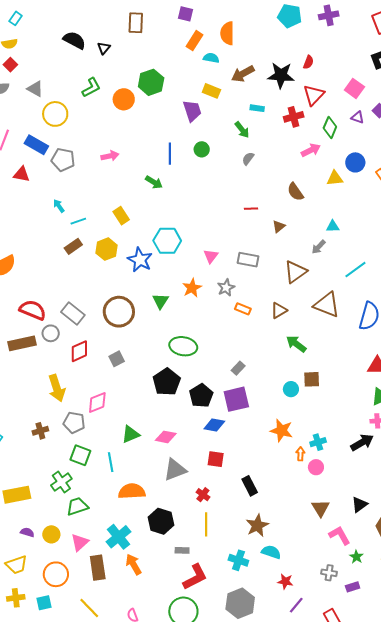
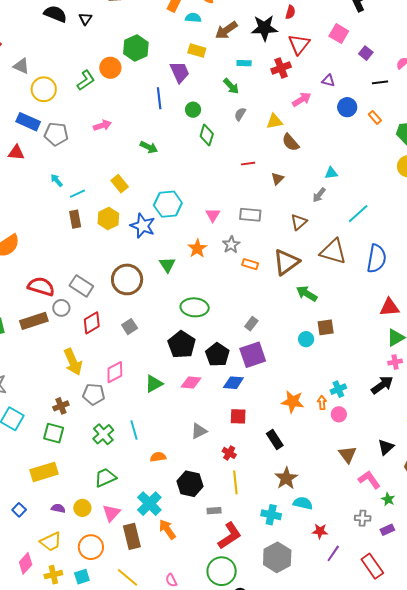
green L-shape: (91, 88) -> (86, 80), moved
purple triangle: (358, 117) -> (328, 81), moved
green diamond: (330, 127) -> (207, 135), moved
blue line: (170, 154) -> (159, 98), moved
yellow triangle: (335, 178) -> (274, 121), moved
brown rectangle: (73, 246) -> (75, 219), turned -60
brown triangle: (295, 272) -> (299, 222), size x0.7
brown triangle: (279, 311) -> (286, 262), size x1.6
orange star: (282, 431) -> (293, 402), moved
green triangle: (131, 434) -> (154, 384), moved
pink diamond: (166, 437) -> (191, 383), moved
green square: (80, 455) -> (54, 433), moved
gray triangle: (175, 470) -> (199, 431), size x0.7
green cross: (61, 482) -> (103, 434), moved
orange semicircle: (132, 491) -> (158, 457), size x0.6

